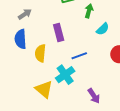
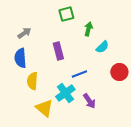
yellow semicircle: (40, 53) -> (32, 81), moved
purple arrow: (94, 96) -> (89, 101), moved

